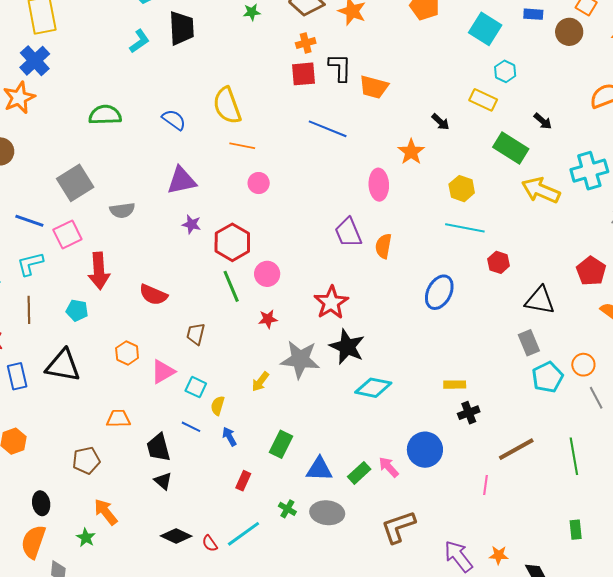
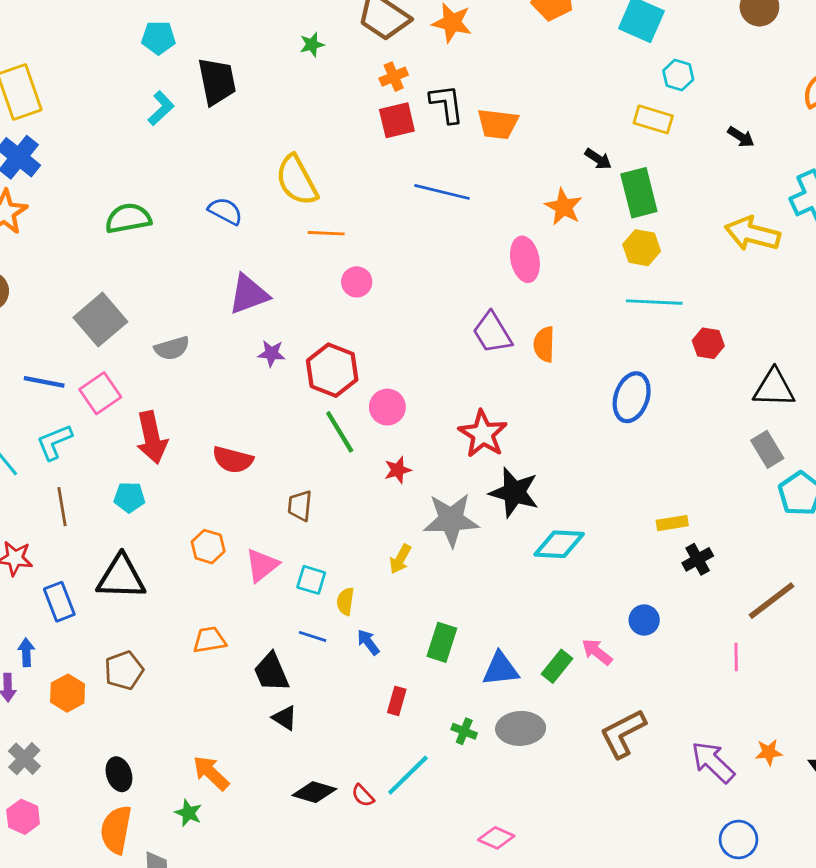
green rectangle: (511, 148) -> (639, 193), moved, turned 52
blue circle: (425, 450) -> (644, 620), size x0.6
brown pentagon: (86, 460) -> (124, 670), moved

